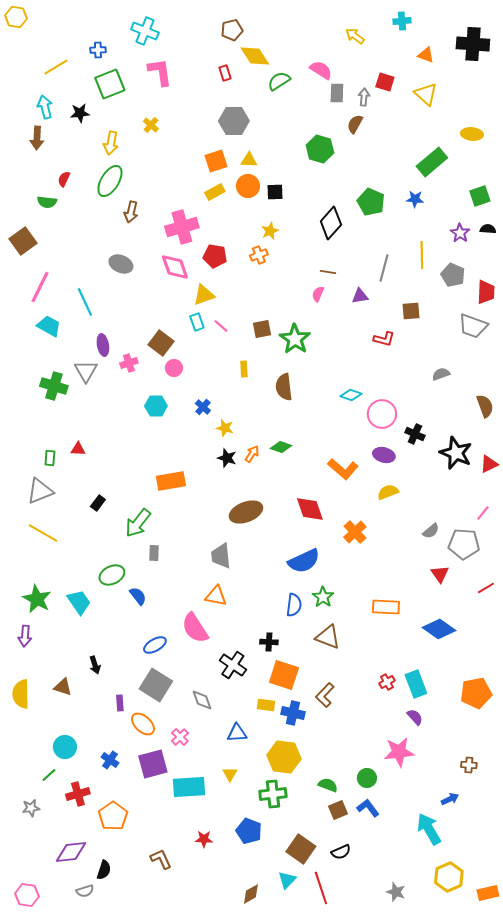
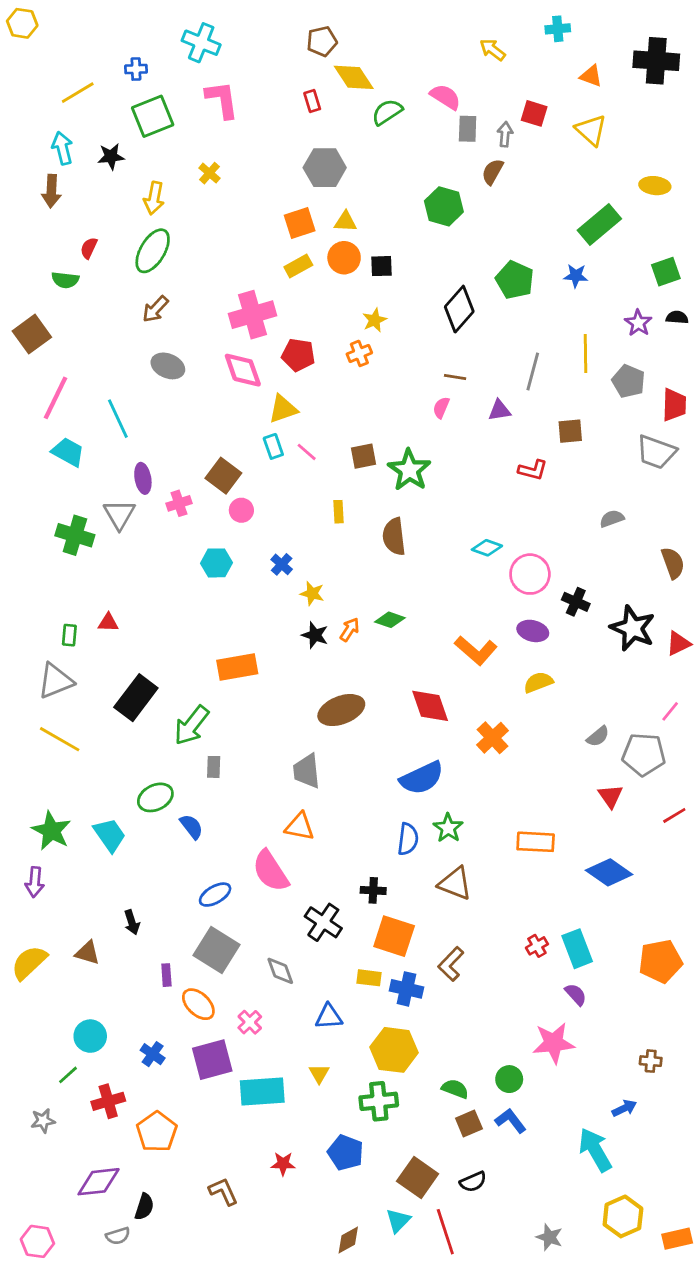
brown arrow: (131, 212) -> (155, 309), moved, turned 30
black rectangle: (98, 503) -> (136, 698), size x2.0
yellow semicircle: (21, 694) -> (29, 963), turned 48

